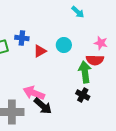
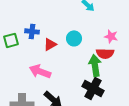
pink arrow: (34, 93) -> (40, 71), moved
black cross: (83, 95) -> (93, 88), size x1.5

